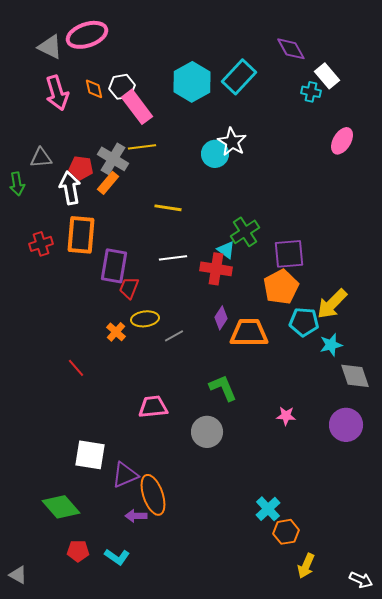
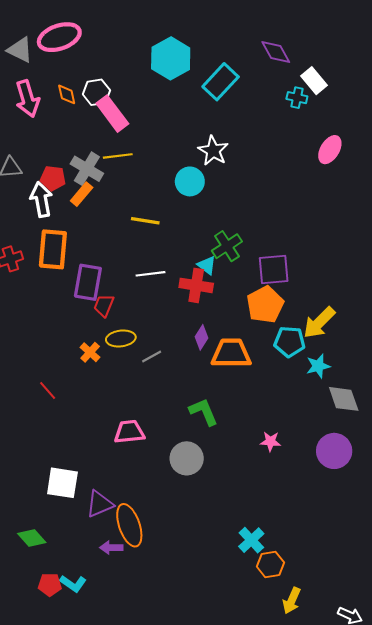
cyan hexagon: (192, 82) -> (171, 58), moved
cyan circle: (215, 154) -> (190, 181), moved
green diamond: (61, 507) -> (32, 538), size x0.7
cyan L-shape: (117, 557) -> (73, 584), moved

